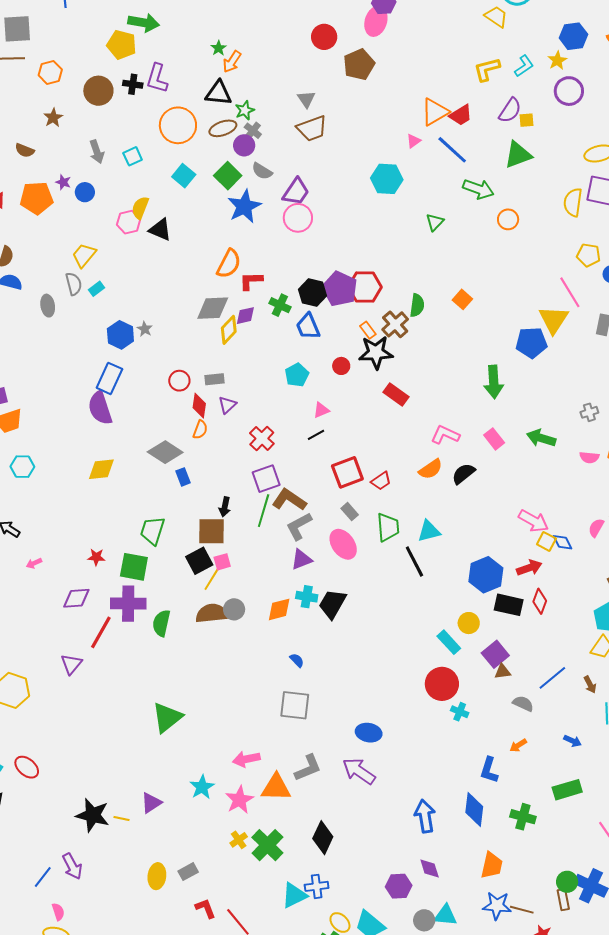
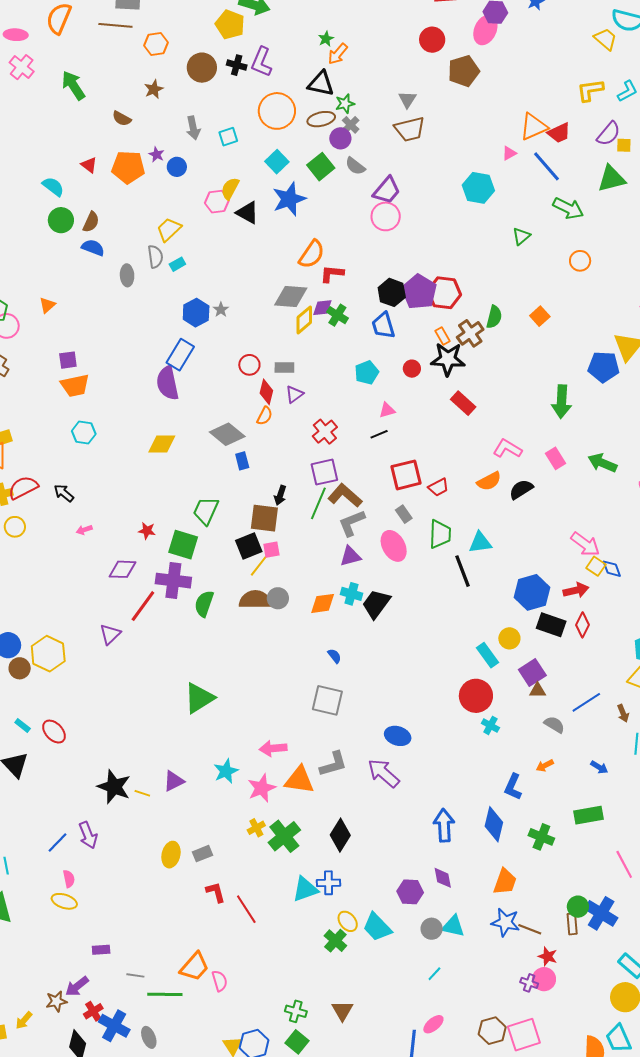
blue star: (244, 206) -> (289, 199), moved
orange circle: (508, 219) -> (580, 261), moved
green cross: (280, 305) -> (337, 315), moved

